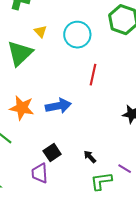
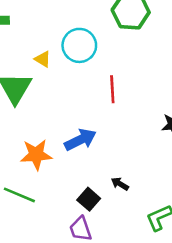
yellow triangle: (40, 31) -> (43, 59), moved
black arrow: (90, 157) -> (120, 184), moved

